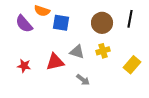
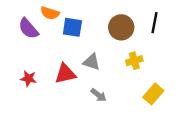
yellow cross: (103, 51) -> (134, 61), moved
yellow rectangle: (132, 65) -> (153, 94), moved

